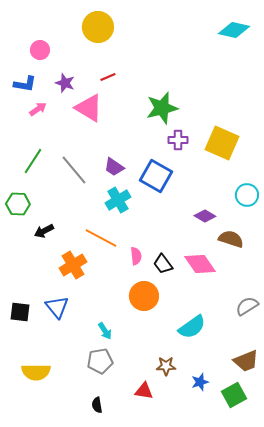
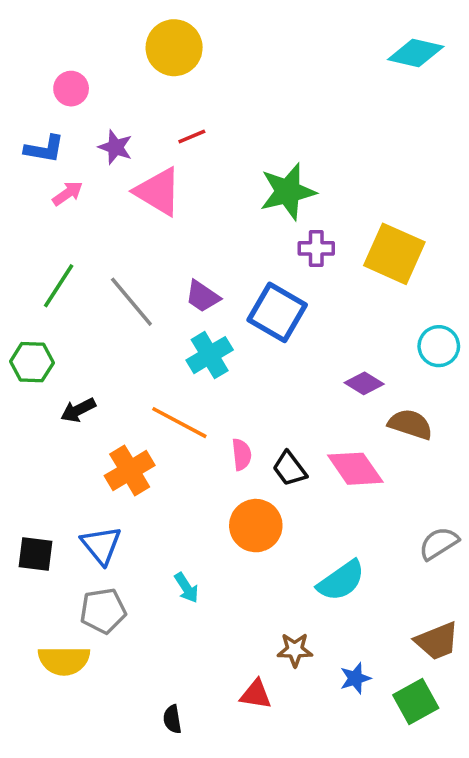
gray pentagon: (100, 361) -> (103, 611), moved

